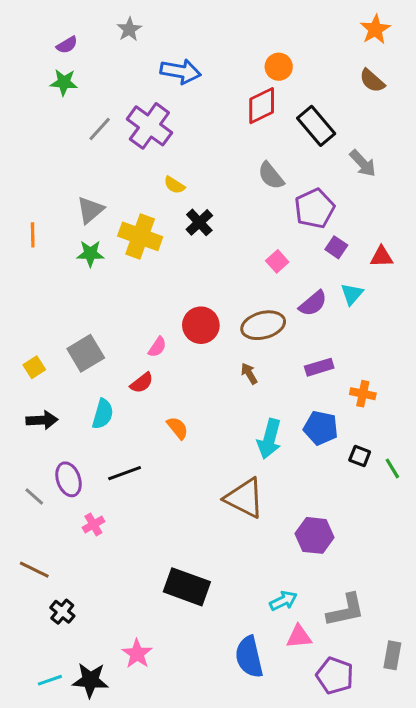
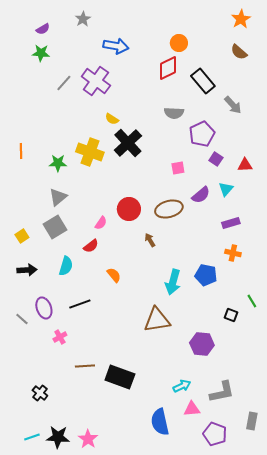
gray semicircle: (271, 176) -> (174, 113), turned -48
gray triangle: (90, 210) -> (58, 197), moved
black cross: (199, 222) -> (128, 143), size x1.6
pink square: (277, 261) -> (178, 168), turned 32
purple rectangle: (319, 367) -> (231, 223), moved
brown arrow: (249, 373) -> (150, 240), moved
black square: (360, 456) -> (231, 315), moved
brown triangle: (244, 498) -> (157, 320), turned -36
brown line: (34, 570) -> (85, 366), moved, turned -30
pink star: (137, 654) -> (88, 439), moved

